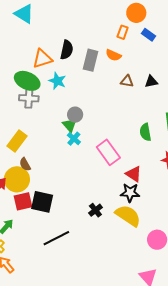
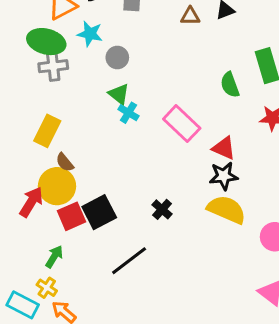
gray circle: (75, 115) -> (117, 57), moved
black square: (42, 202) -> (99, 212), turned -30
black cross: (95, 210) -> (162, 209), moved

